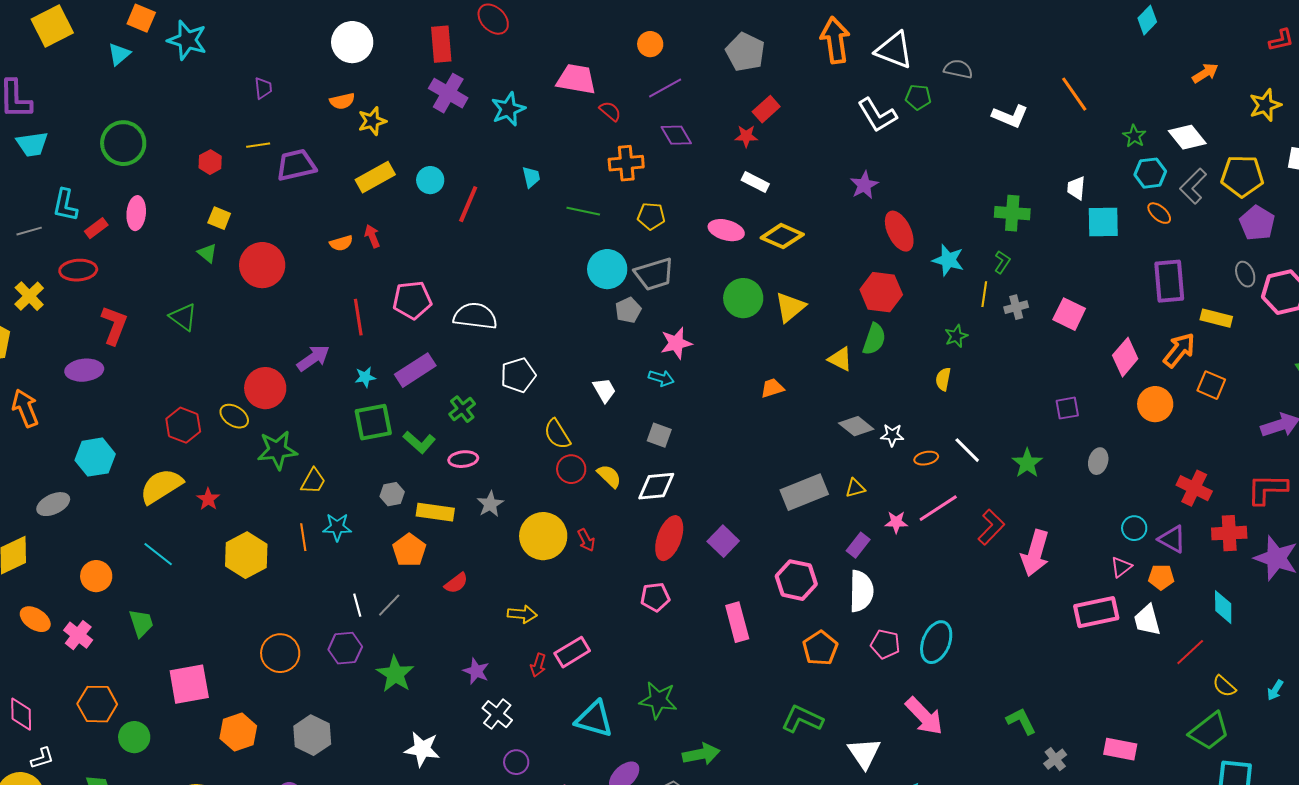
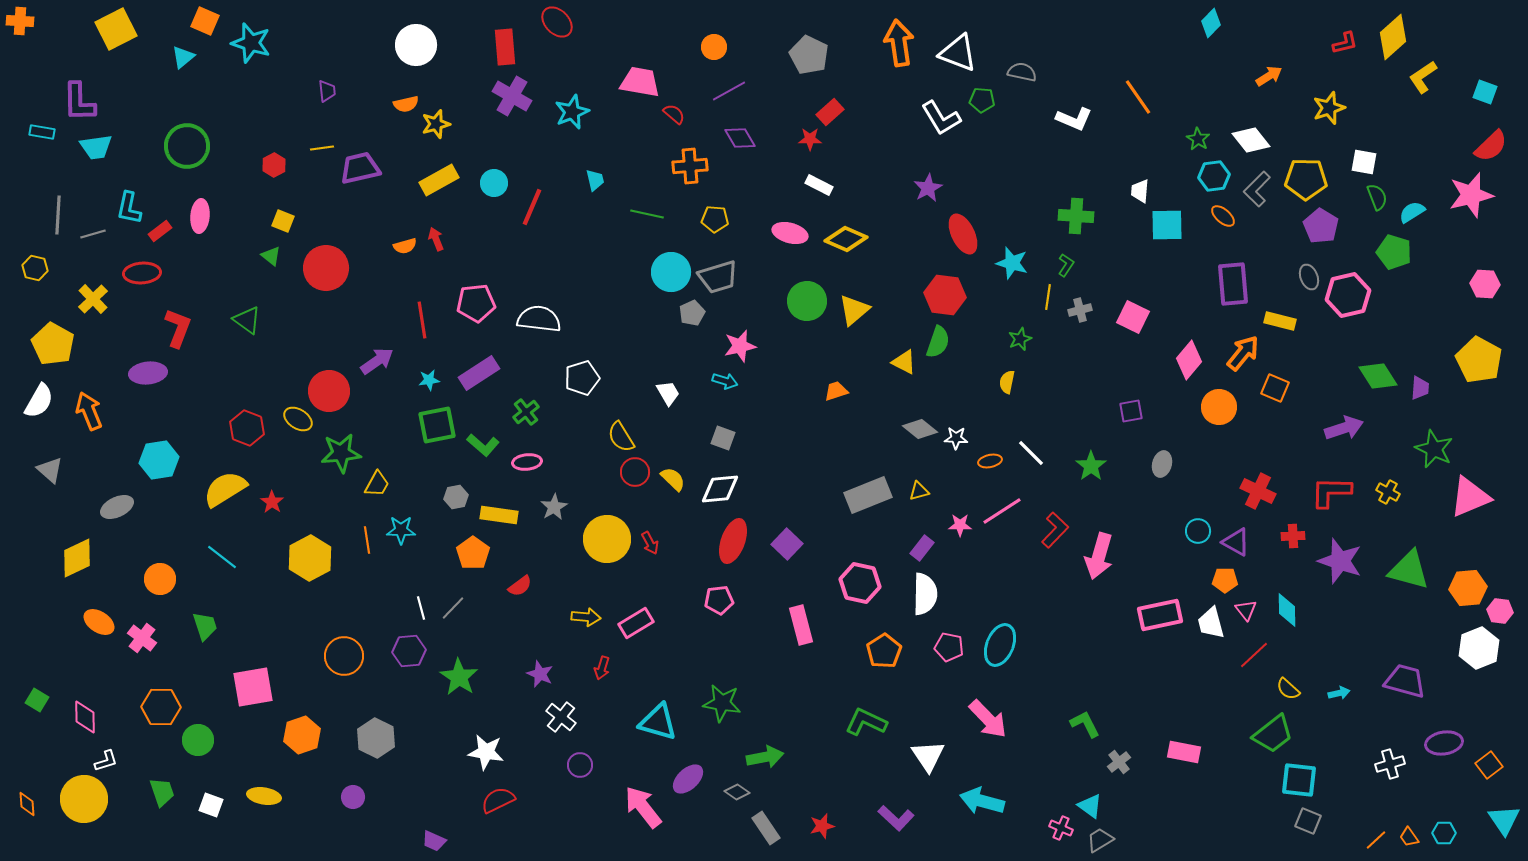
red cross: (1229, 533) -> (1293, 536), size x0.7
pink triangle: (1121, 567) -> (1246, 610), moved, turned -30
pink rectangle: (572, 652) -> (636, 623), moved
cyan arrow: (1275, 690) -> (1339, 693), turned -135

